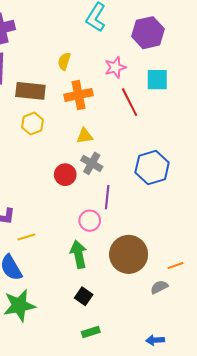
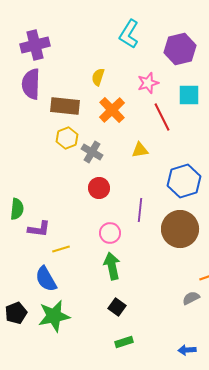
orange cross: (78, 95) -> (112, 110), turned -32
yellow triangle: (85, 136) -> (140, 150), moved
gray cross: (92, 163) -> (92, 152), moved
pink circle: (90, 221) -> (110, 233), moved
brown circle: (129, 254) -> (180, 229), moved

